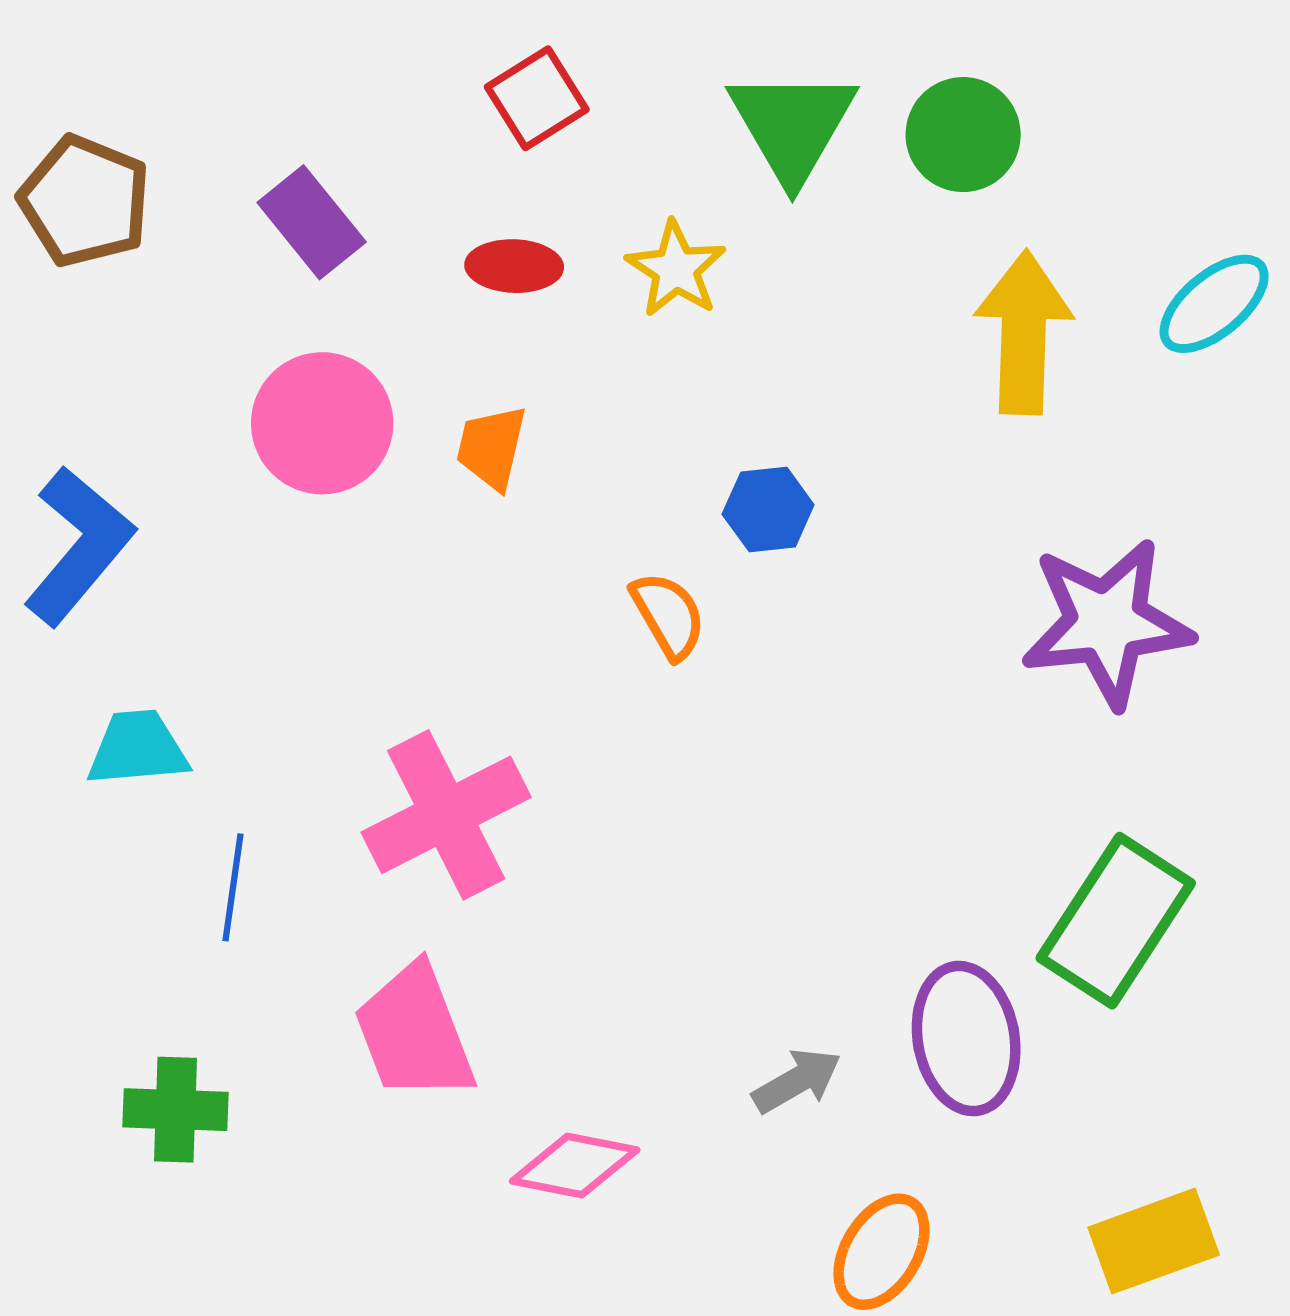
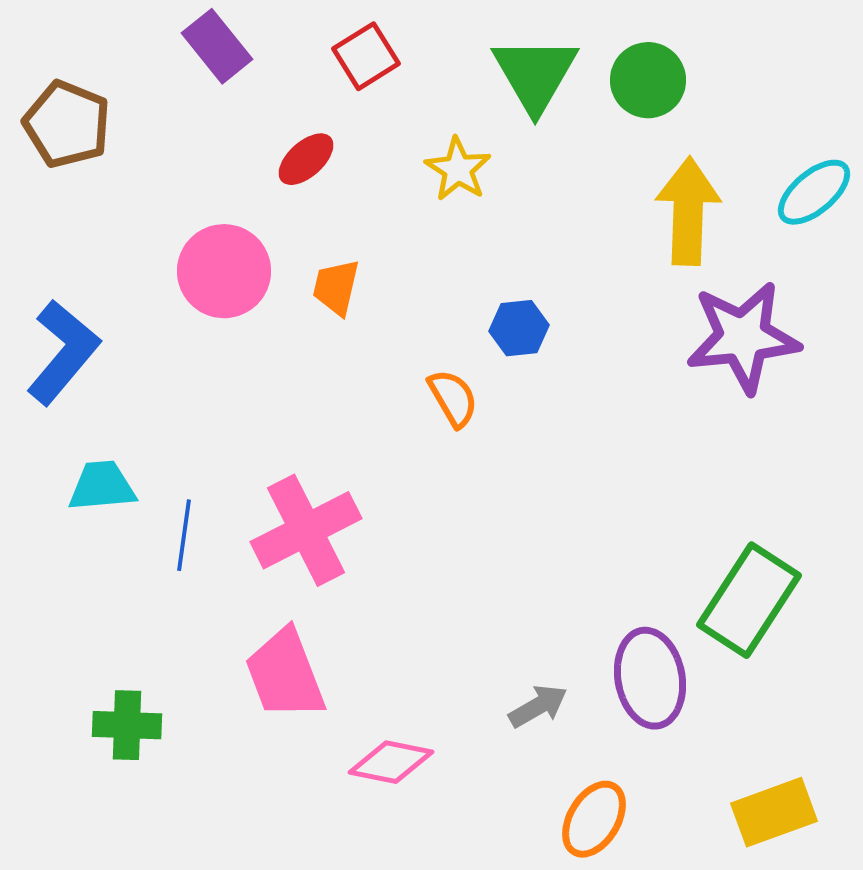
purple rectangle: (312, 222) -> (217, 46), moved
red ellipse: (514, 266) -> (306, 159), moved, turned -44
purple star: (1107, 623) -> (743, 337), moved
blue line: (233, 887) -> (184, 535), moved

